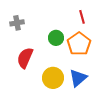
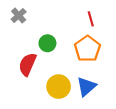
gray cross: (17, 23) -> (19, 16), moved, turned -32
green circle: (56, 38) -> (47, 43), moved

